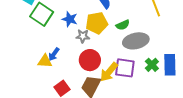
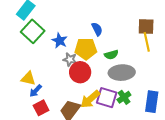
blue arrow: (54, 54) -> (36, 91), moved
red circle: (90, 60) -> (80, 72), moved
green cross: (152, 65) -> (124, 97), moved

